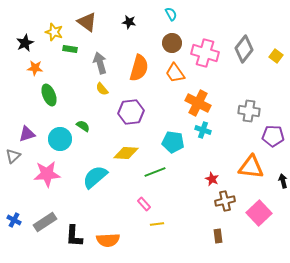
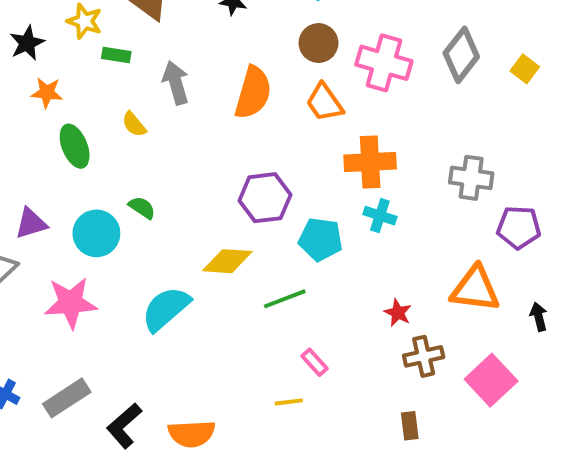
yellow semicircle: (102, 89) -> (134, 124), moved
orange cross: (198, 103) -> (370, 162), turned -30
purple hexagon: (131, 112) -> (265, 198), moved
pink rectangle: (144, 204) -> (315, 362), moved
black L-shape: (74, 236) -> (124, 426), turned 45

